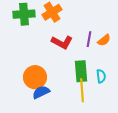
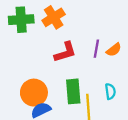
red L-shape: (62, 42) -> (65, 52), turned -45
green rectangle: (81, 71) -> (73, 91), moved

